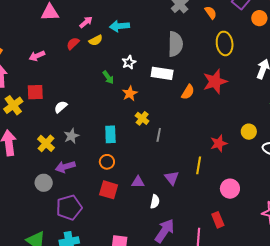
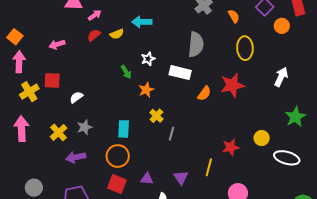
pink arrow: (86, 22) -> (95, 15), moved
orange circle: (107, 162) -> (118, 156), size x1.5
gray circle: (44, 183) -> (34, 188), moved

